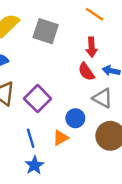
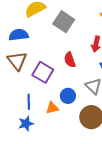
red semicircle: (86, 72) -> (70, 60), moved
purple square: (38, 99) -> (43, 72), turned -30

